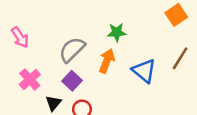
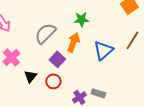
blue triangle: (144, 71) -> (103, 50), turned 40
purple square: (72, 81) -> (57, 59), moved

